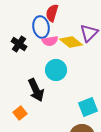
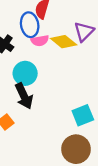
cyan circle: (56, 70) -> (25, 73), moved

